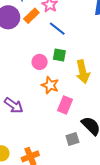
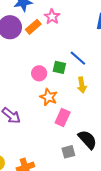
blue line: (57, 29) -> (78, 58), moved
yellow arrow: (83, 72) -> (82, 85), size x0.7

